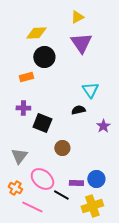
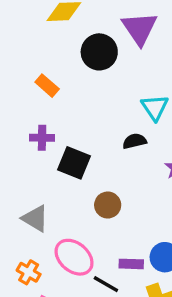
black circle: (44, 57) -> (99, 52), moved
orange rectangle: (26, 77) -> (47, 86), turned 56
gray triangle: (19, 156) -> (35, 218), turned -36

